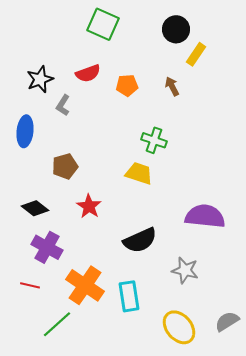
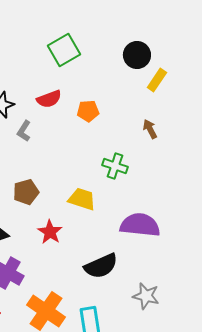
green square: (103, 24) -> (64, 50), turned 36
brown arrow: (172, 86) -> (150, 129), moved
yellow trapezoid: (139, 173) -> (82, 199), moved
purple semicircle: (205, 216) -> (140, 225), moved

